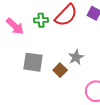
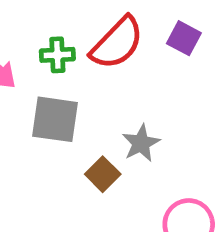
gray square: (33, 62) -> (55, 119), moved

